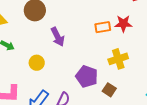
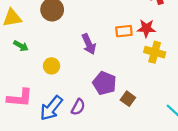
purple arrow: (58, 37) -> (89, 44), moved
yellow cross: (118, 59) -> (155, 52), moved, turned 30

